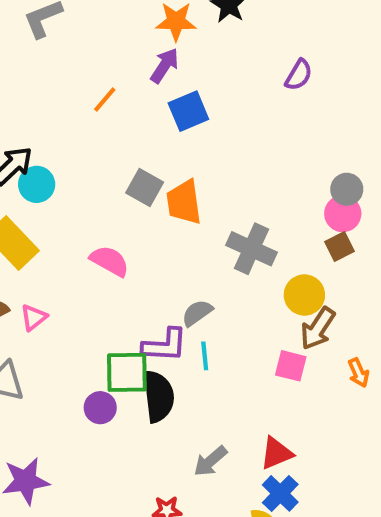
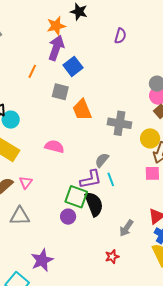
purple arrow: (165, 65) -> (56, 48), size x1.4
gray square: (145, 187) -> (60, 92), moved
green square: (127, 372) -> (76, 197), turned 35

